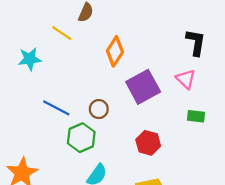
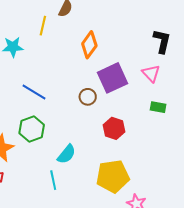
yellow line: (62, 33) -> (43, 26), turned 66
brown circle: (99, 109) -> (88, 97), moved
green hexagon: (81, 138) -> (32, 129), moved

